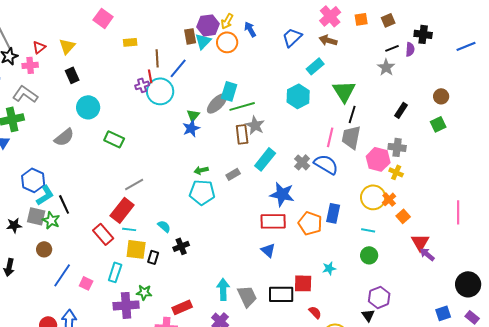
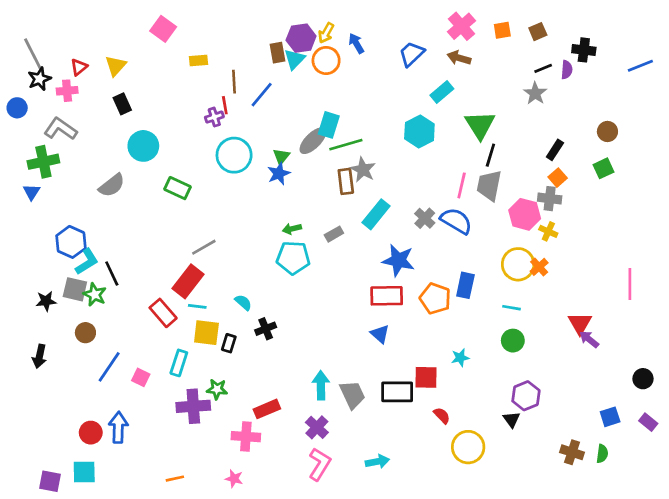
cyan circle: (160, 91) -> (234, 155), moved
orange square: (403, 216) -> (558, 178), moved
black circle: (468, 284) -> (643, 379), size x0.6

